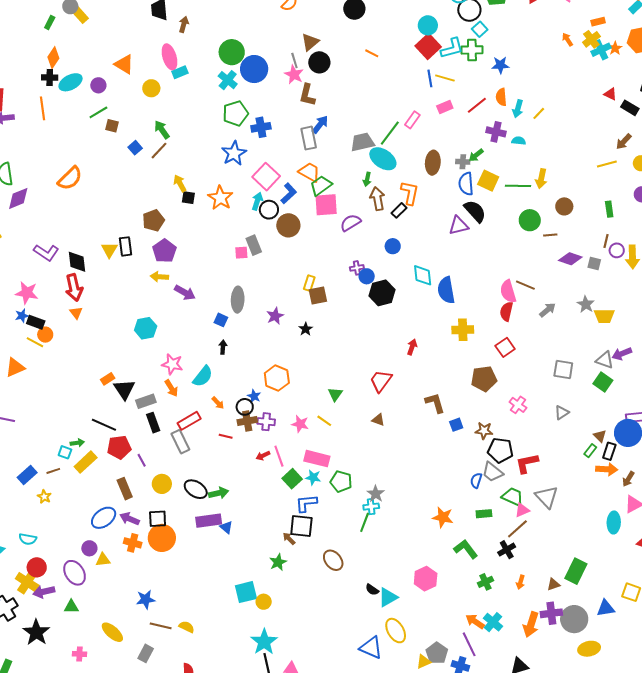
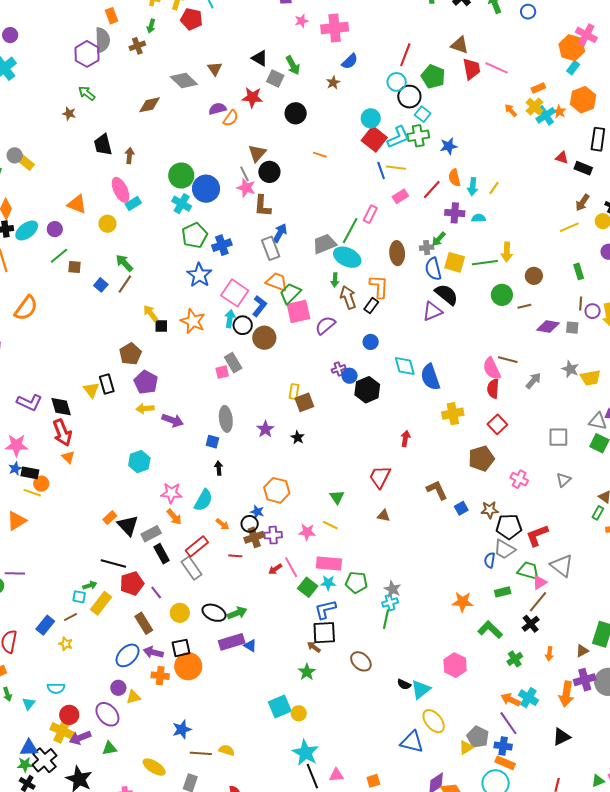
orange semicircle: (70, 178) -> (26, 308), moved

